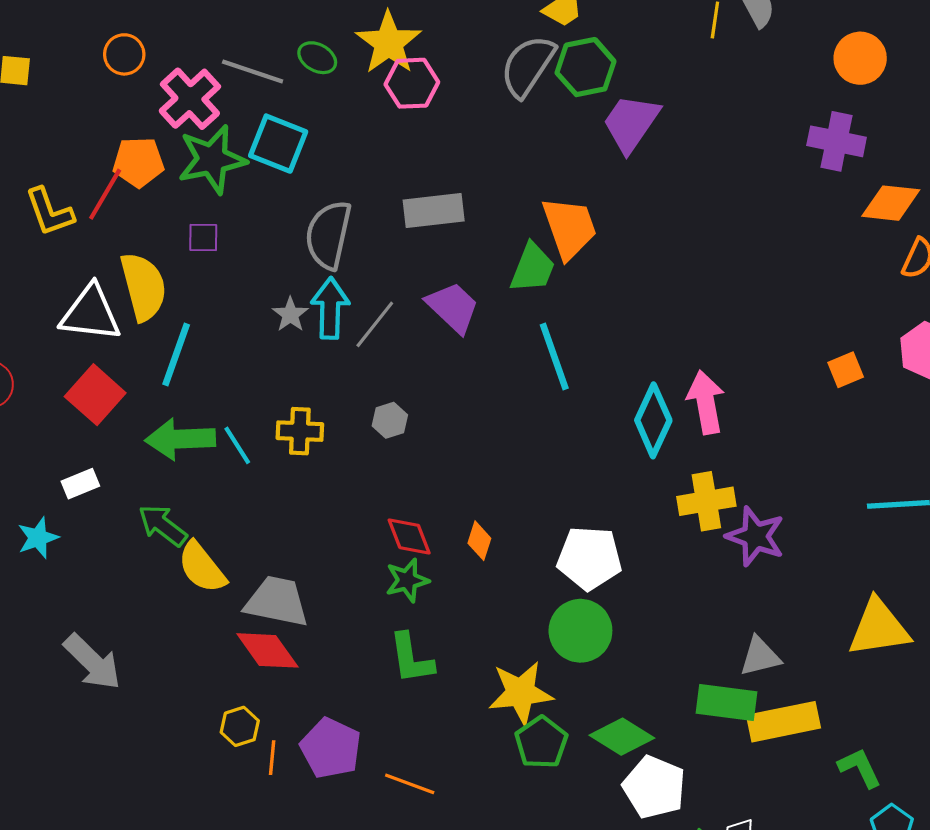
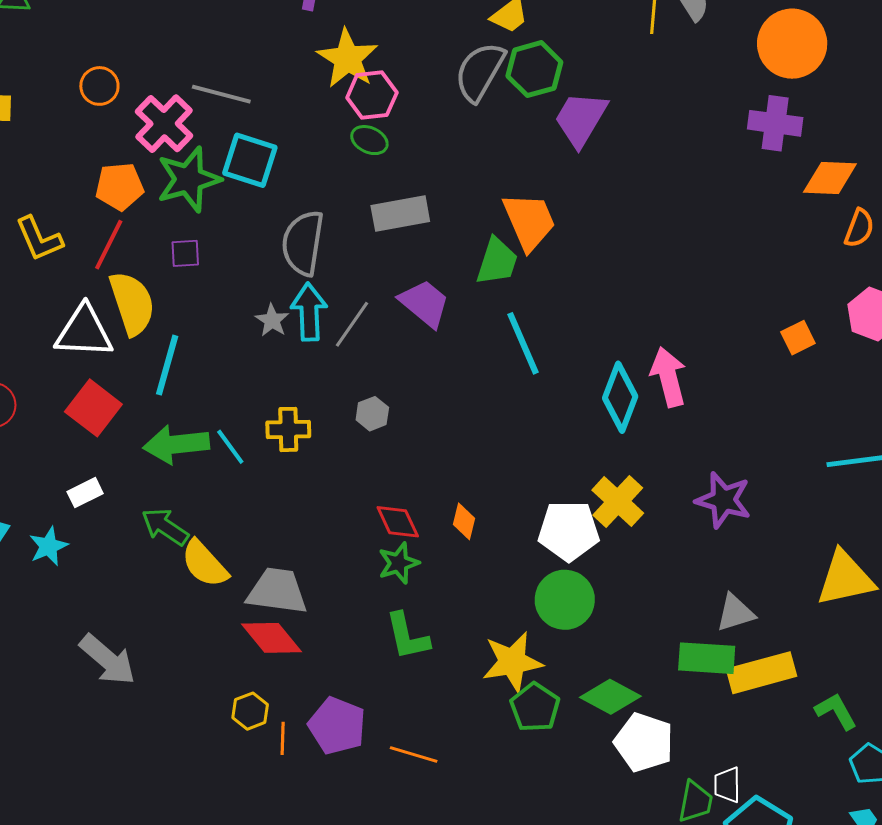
green ellipse: (317, 58) -> (369, 140), moved
orange circle: (860, 58) -> (792, 44), size x1.4
red line: (105, 194) -> (109, 245), moved
yellow cross: (706, 501) -> (618, 502), moved, turned -34

